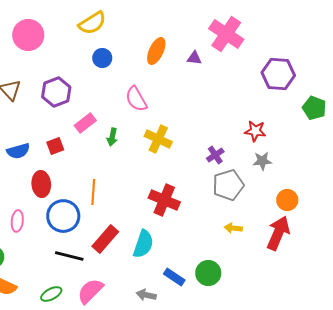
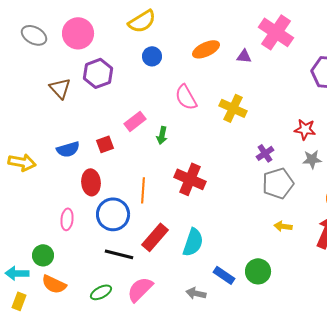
orange ellipse: (156, 51) -> (206, 49), turned 40
purple hexagon: (56, 92) -> (98, 73), moved
yellow cross: (158, 139) -> (233, 108), moved
red cross: (164, 200) -> (190, 179), moved

